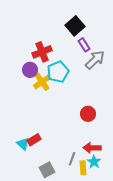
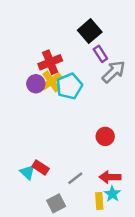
yellow cross: (42, 82) -> (51, 81), moved
red rectangle: (34, 140) -> (41, 167), turned 64
gray line: (72, 159) -> (75, 178), moved, turned 32

